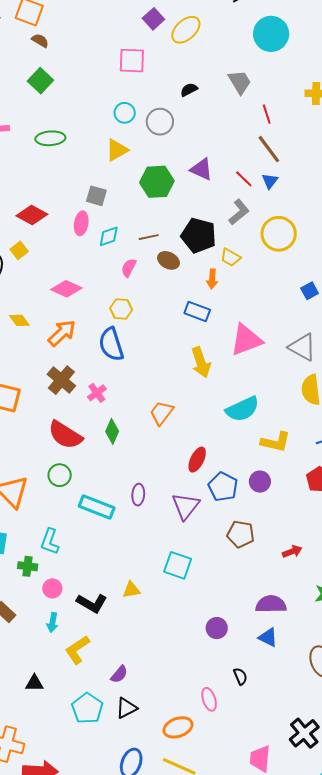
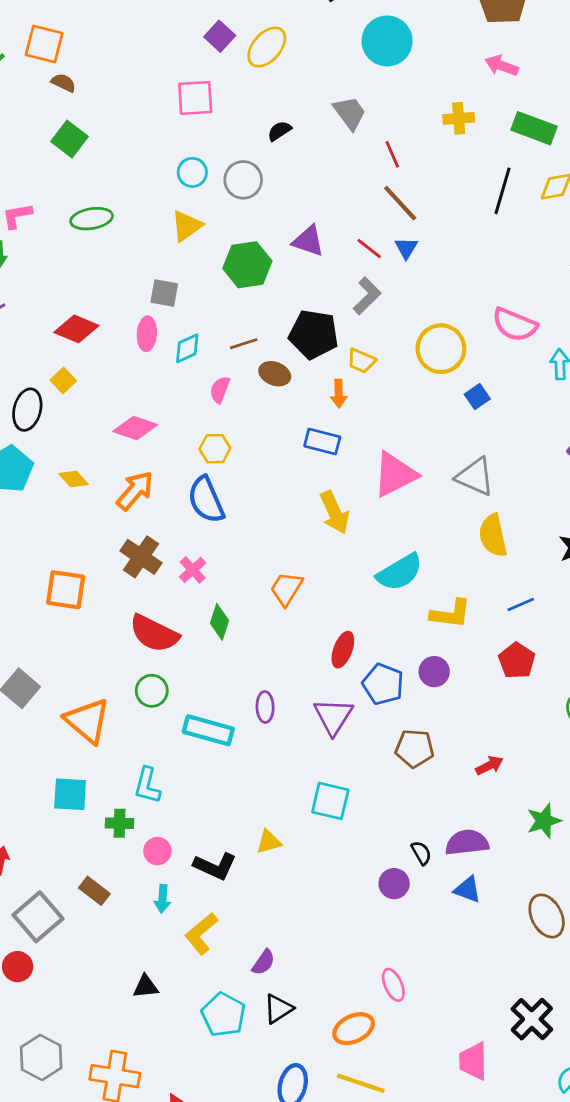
yellow circle: (279, 234) -> (441, 349), moved
black semicircle: (240, 676) -> (421, 853), moved

